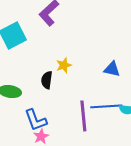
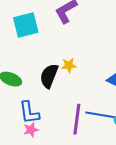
black semicircle: (47, 80) -> (49, 76), size x1.4

